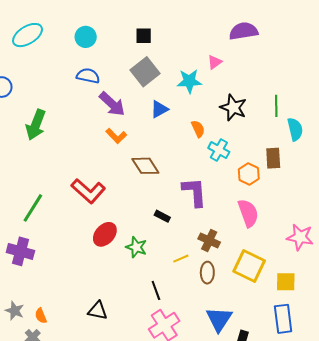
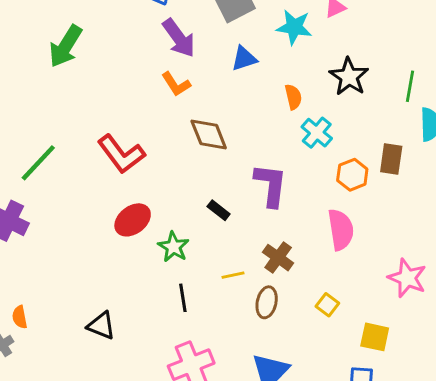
yellow square: (249, 266) -> (327, 305), size x0.5
black line: (156, 290) -> (183, 298), moved

